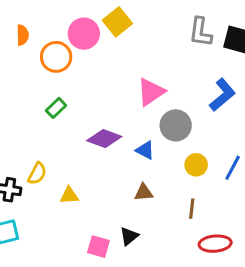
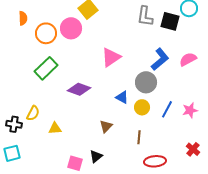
pink circle: (84, 34) -> (71, 28), moved
green rectangle: (56, 108) -> (46, 68), size x1.6
gray circle: (176, 125) -> (146, 82), moved
blue triangle: (145, 150) -> (122, 97), moved
brown triangle: (144, 193) -> (106, 126), turned -40

